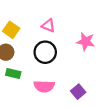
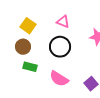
pink semicircle: (44, 86) -> (59, 79), turned 30

